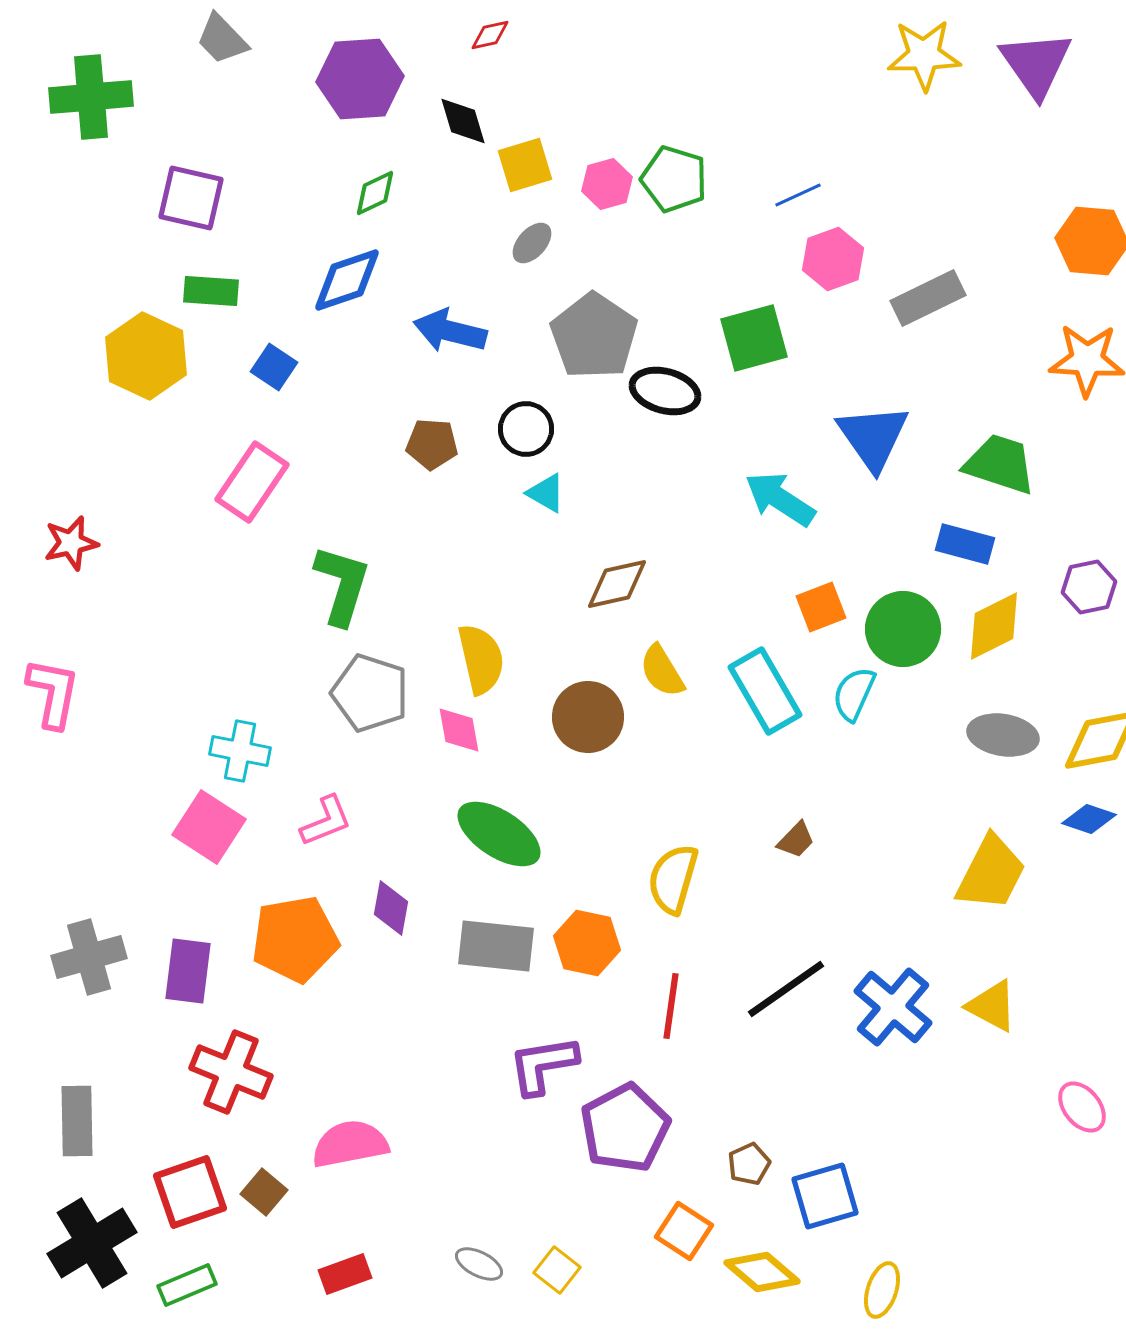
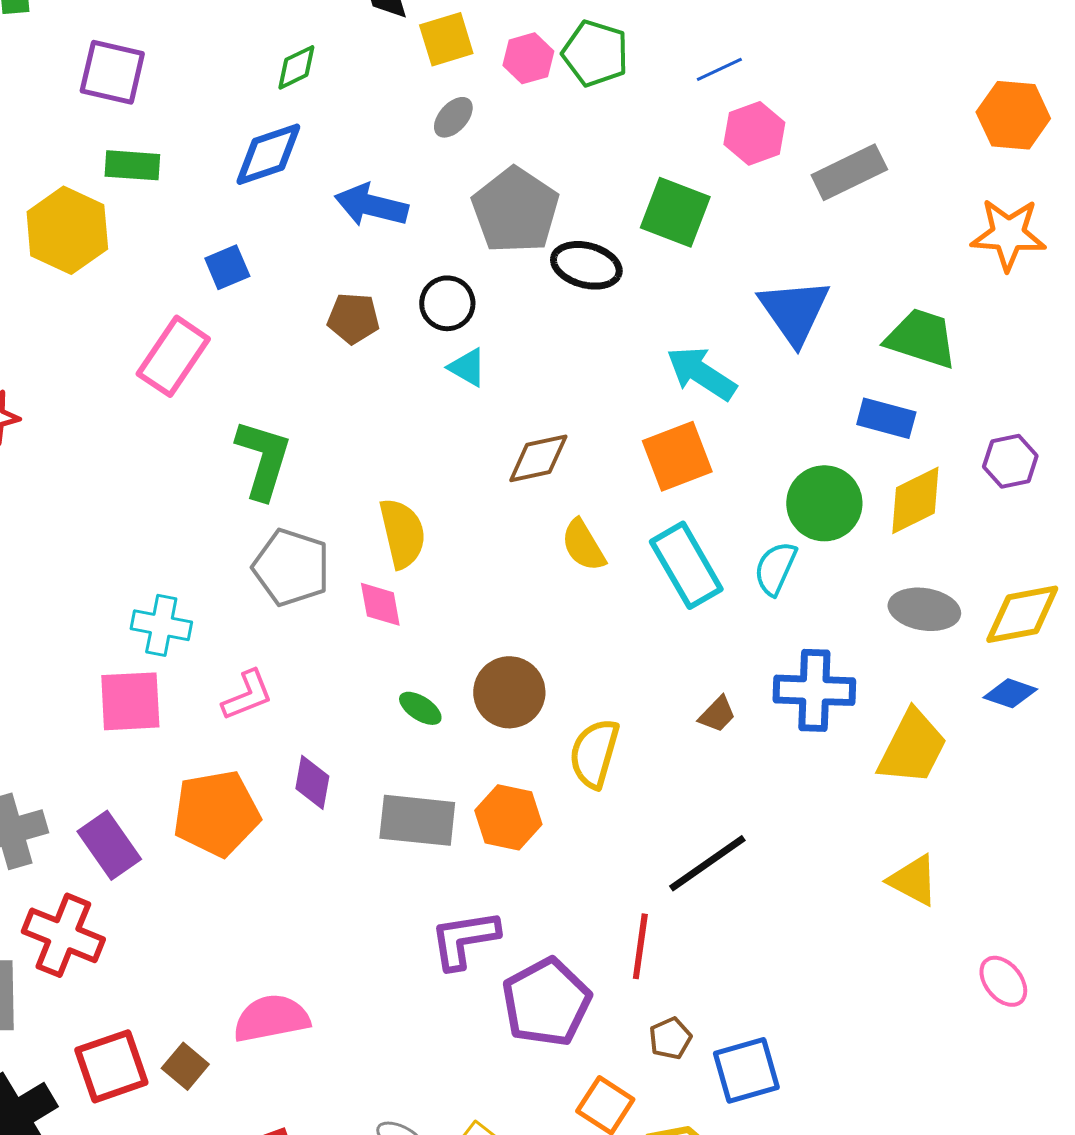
green square: (754, 338) -> (675, 212), turned 36
blue square: (274, 367) -> (227, 267), moved, turned 33
orange square: (821, 607) -> (677, 456), moved, size x1.4
brown circle: (588, 717) -> (509, 692), moved
pink square: (209, 827) -> (130, 701), turned -36
green ellipse: (499, 834) -> (420, 708), size x0.5
purple rectangle: (188, 971) -> (109, 845), turned -42
red line: (671, 1006) -> (640, 946), moved
blue cross: (893, 1007) -> (814, 690), moved, turned -38
red cross: (231, 1072) -> (63, 935), moved

